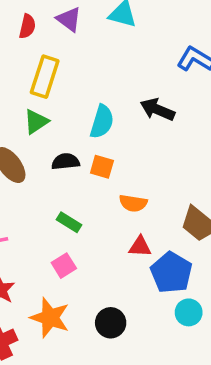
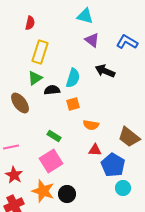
purple triangle: (69, 19) -> (92, 40), moved
black semicircle: (66, 162) -> (52, 90), moved
orange square: (102, 167) -> (73, 104), turned -32
pink square: (64, 266) -> (51, 161), size x1.6
black circle: (111, 323) -> (67, 194), moved

